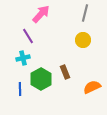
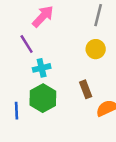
cyan cross: (23, 58) -> (42, 68), moved
brown rectangle: (65, 72) -> (86, 89), moved

